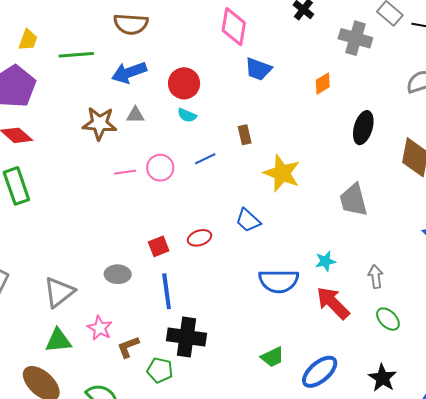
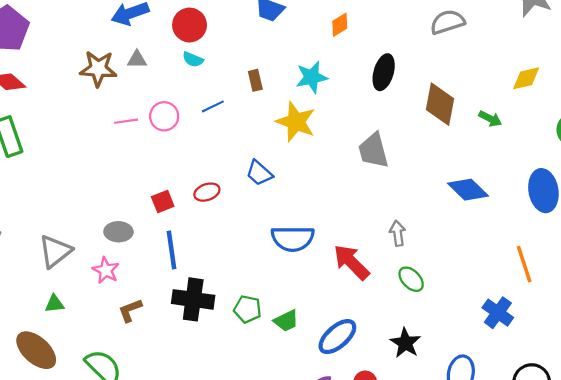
cyan star: (325, 261) -> (312, 77), moved, size x1.4
pink star: (100, 328) -> (106, 270), moved
green triangle: (58, 341) -> (54, 304), size x0.7
green pentagon: (160, 370) -> (248, 309), moved

